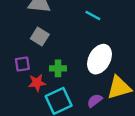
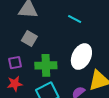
green cross: (58, 68) -> (46, 65), size x1.5
red star: (37, 83) -> (15, 84), moved

